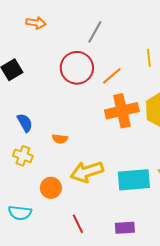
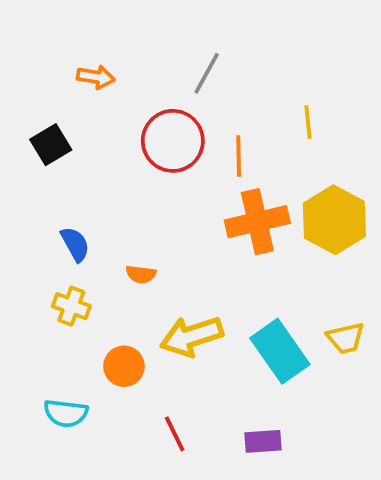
orange arrow: (36, 23) -> (96, 77), moved
orange line: (112, 76) -> (239, 156), turned -50
cyan rectangle: (134, 180) -> (280, 351), turned 60

